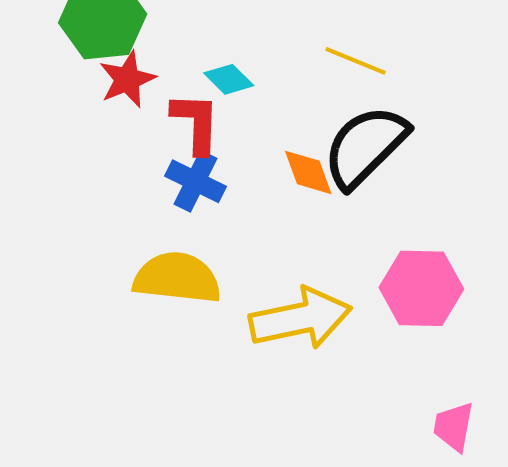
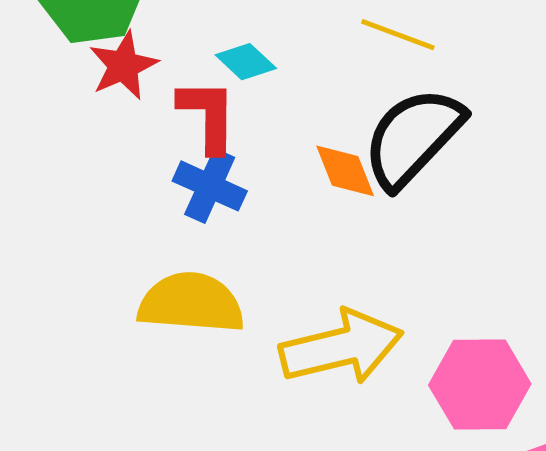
pink hexagon: (421, 288) -> (480, 384), moved

